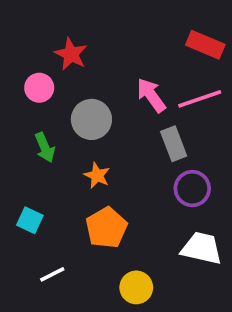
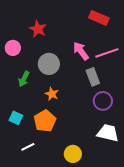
red rectangle: (205, 45) -> (99, 18), moved
pink circle: (39, 88) -> (13, 48), moved
green arrow: (45, 147) -> (24, 79), turned 49
orange pentagon: (106, 228) -> (45, 121), moved

